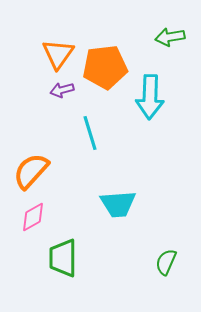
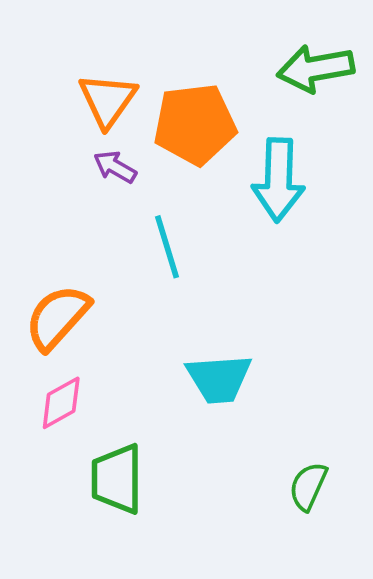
green arrow: (170, 37) -> (316, 69), size x1.4
purple arrow: (62, 90) -> (115, 167), turned 45

